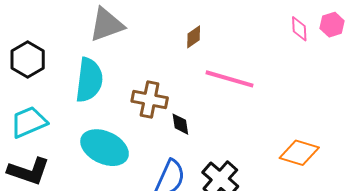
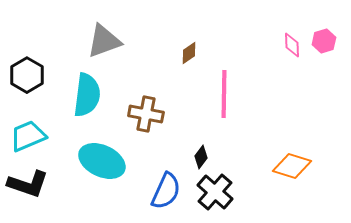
pink line: (230, 79) -> (224, 94), turned 75
black diamond: (180, 124) -> (201, 157), moved, turned 45

